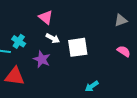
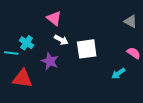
gray triangle: (121, 20) -> (131, 21), turned 48
cyan arrow: (92, 86) -> (118, 73), moved

